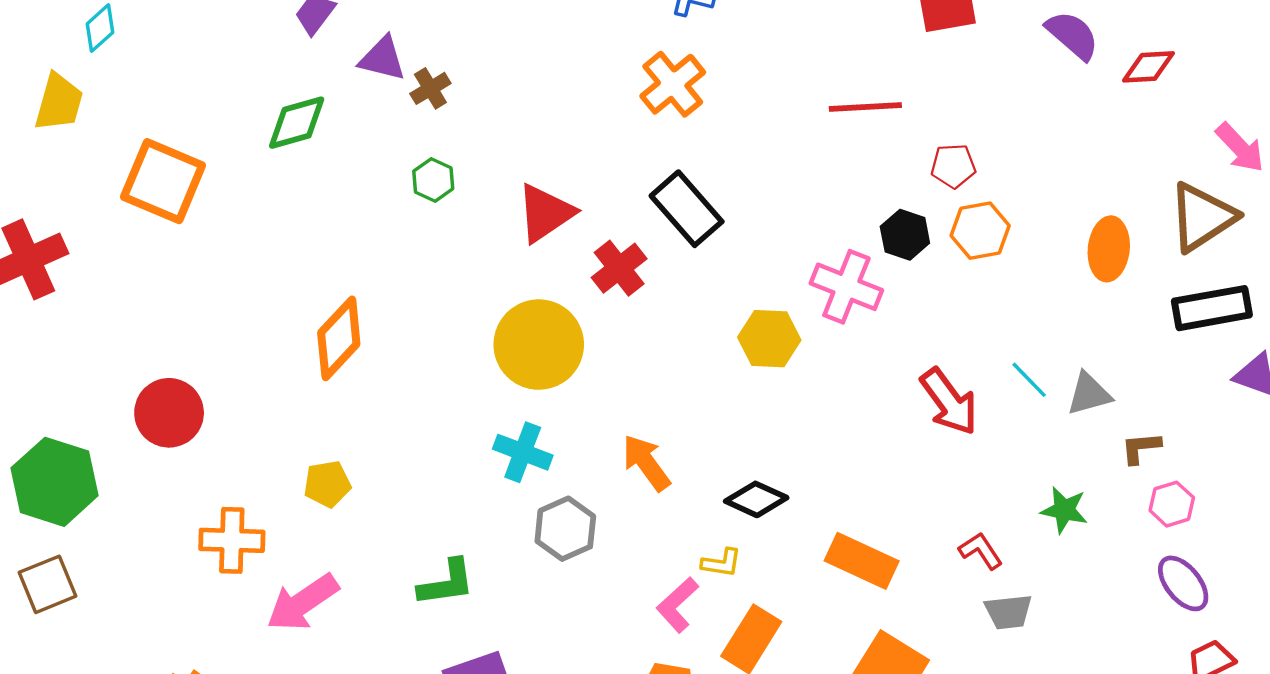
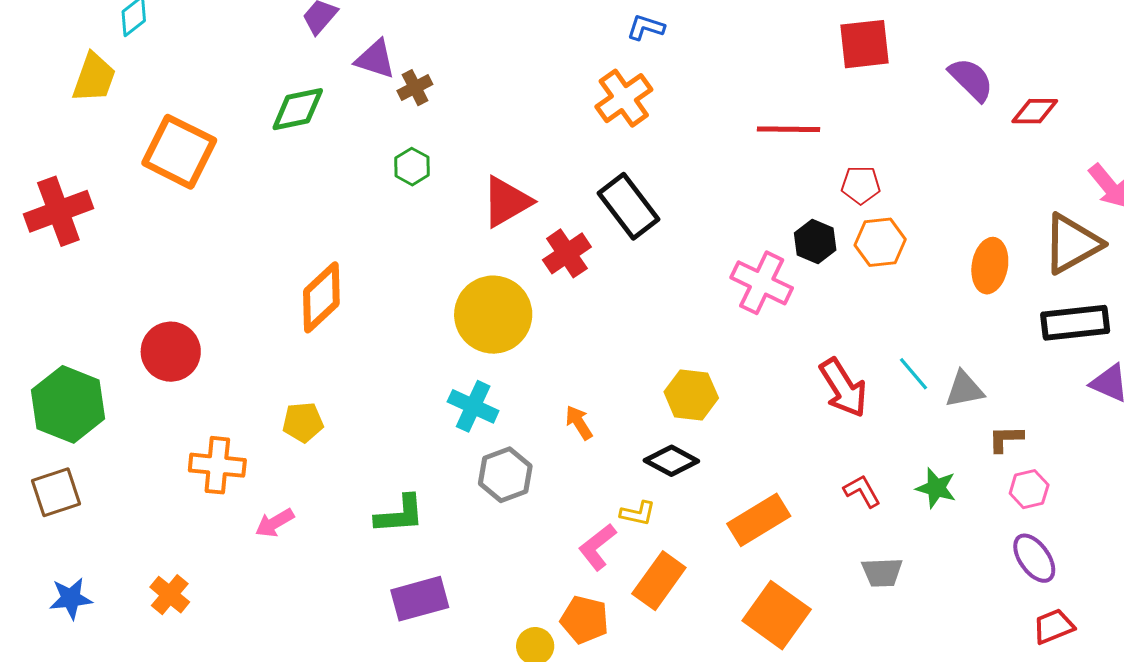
yellow hexagon: (769, 339) -> (691, 395), moved
orange arrow: (646, 463) -> (579, 423), size x0.7
red L-shape: (981, 551) -> (862, 491), moved
orange rectangle: (862, 561) -> (759, 520), turned -60
pink arrow: (303, 603) -> (275, 523), size x0.6

